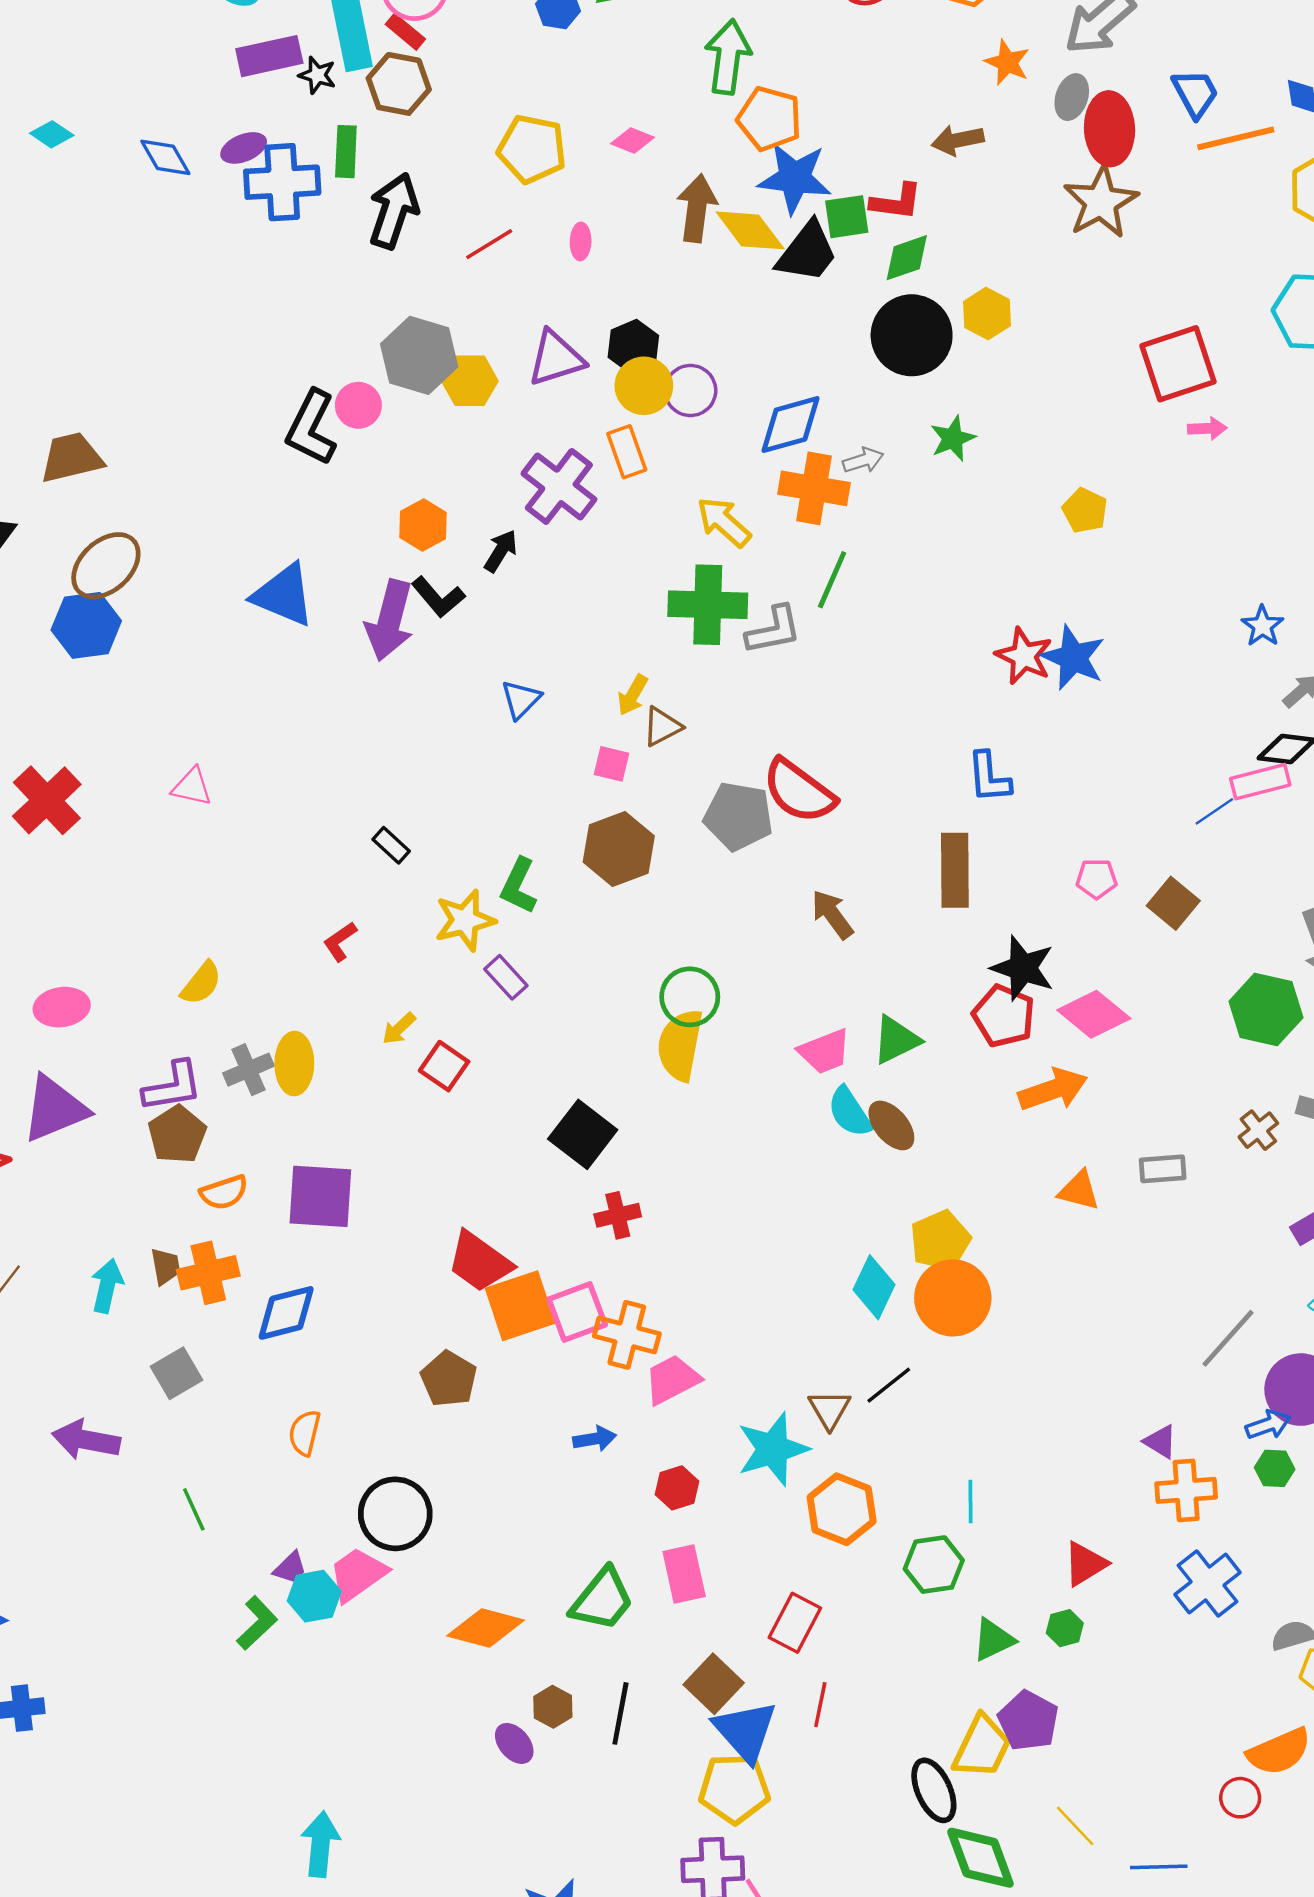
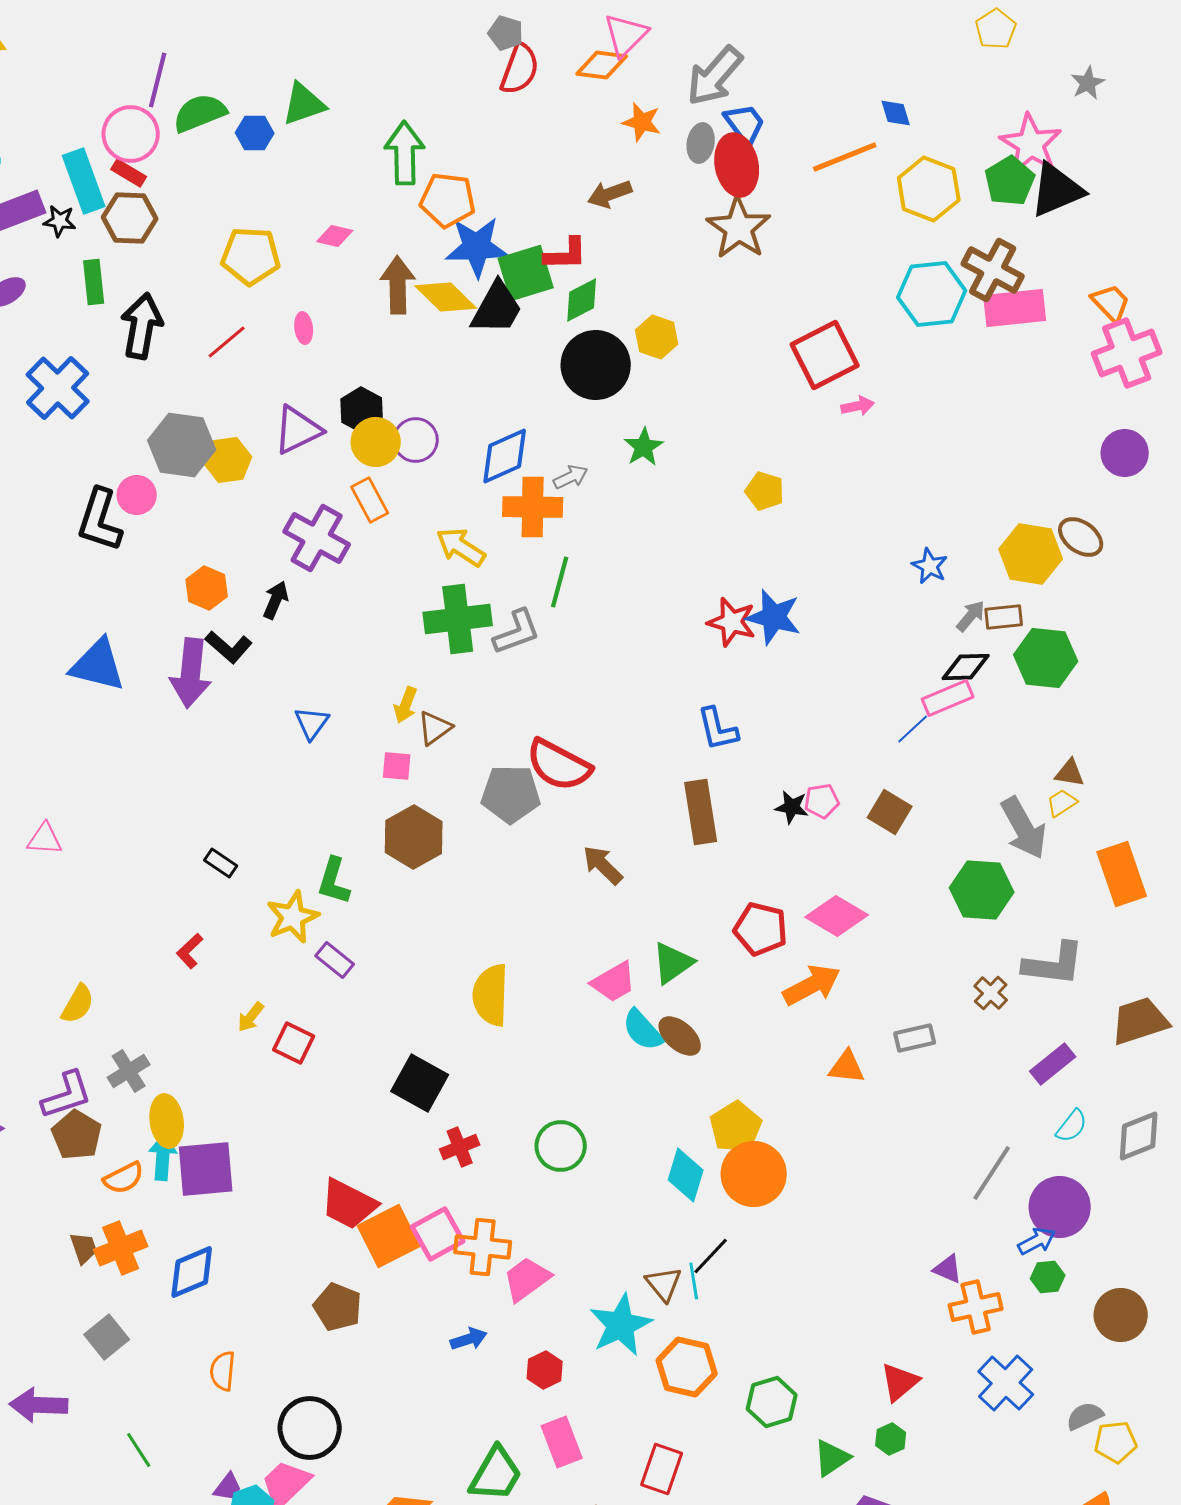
blue trapezoid: (1195, 93) -> (745, 124), moved
blue cross: (282, 182) -> (58, 388), moved, turned -34
green square: (847, 217) -> (526, 273), size x1.4
black star: (1023, 968) -> (792, 807), moved, size x0.6
green circle: (690, 997) -> (561, 1146), moved
yellow ellipse: (294, 1064) -> (167, 1121), moved
cyan arrow: (107, 1286) -> (163, 1157), moved
cyan line: (970, 1502) -> (694, 1281), moved

